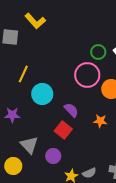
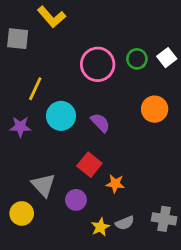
pink circle: (87, 75) -> (98, 64), moved
purple semicircle: (71, 110) -> (100, 123), moved
purple star: (12, 115) -> (20, 127), moved
orange star: (100, 121) -> (115, 184), moved

